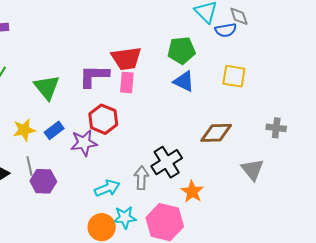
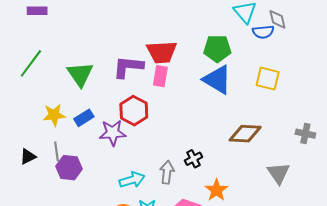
blue triangle: (184, 81) -> (217, 80), size x1.4
black cross: (167, 162) -> (193, 159), size x0.6

